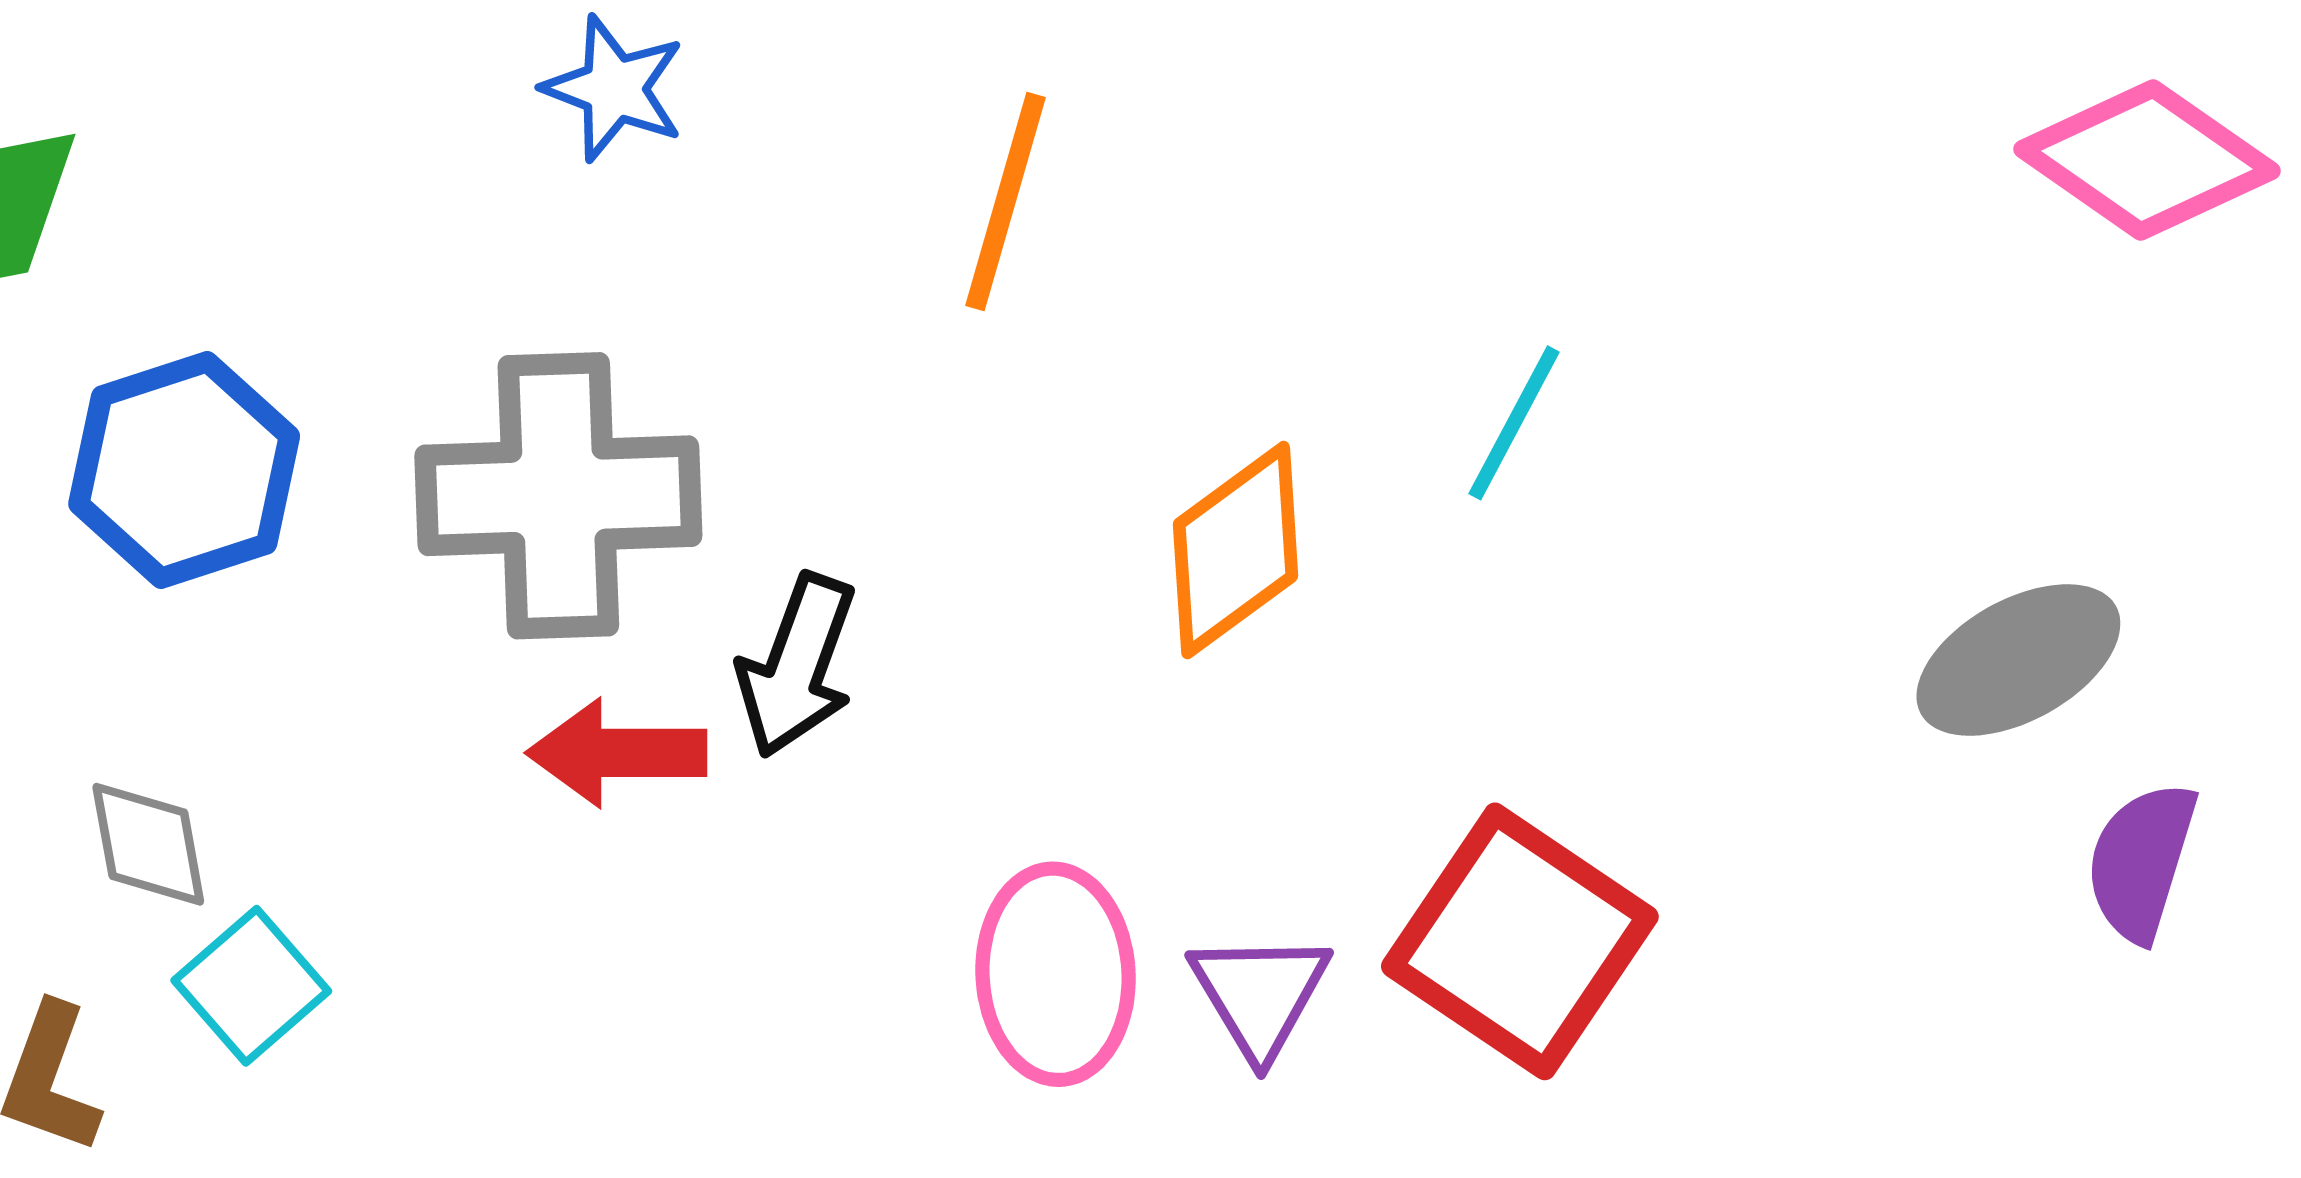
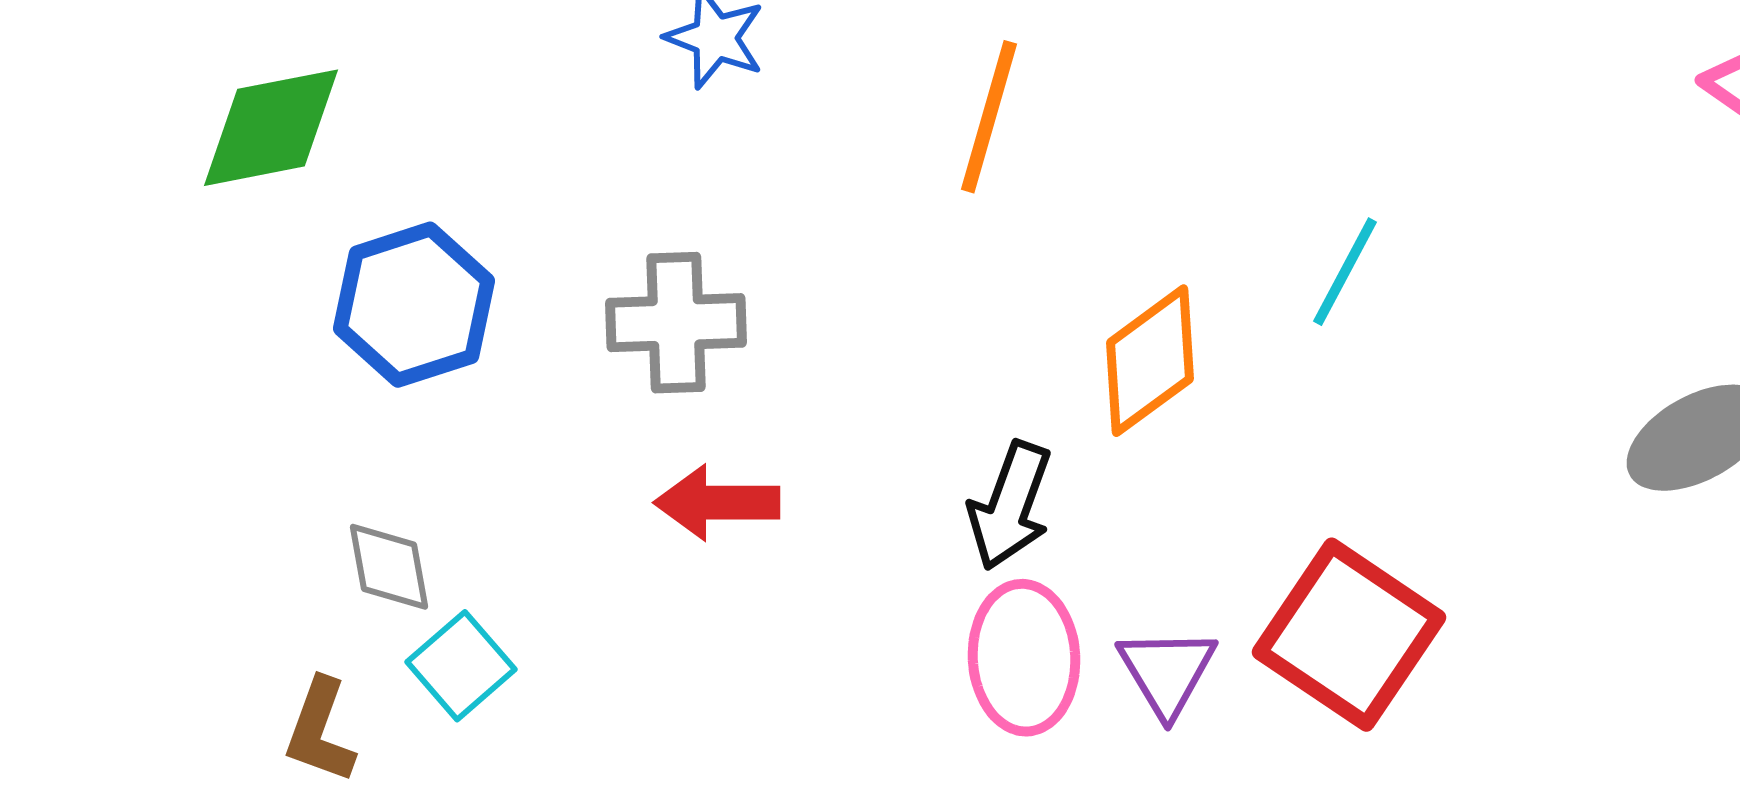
gray cross: (558, 496) -> (676, 323), size x0.7
black arrow: (797, 666) -> (1010, 506), moved

